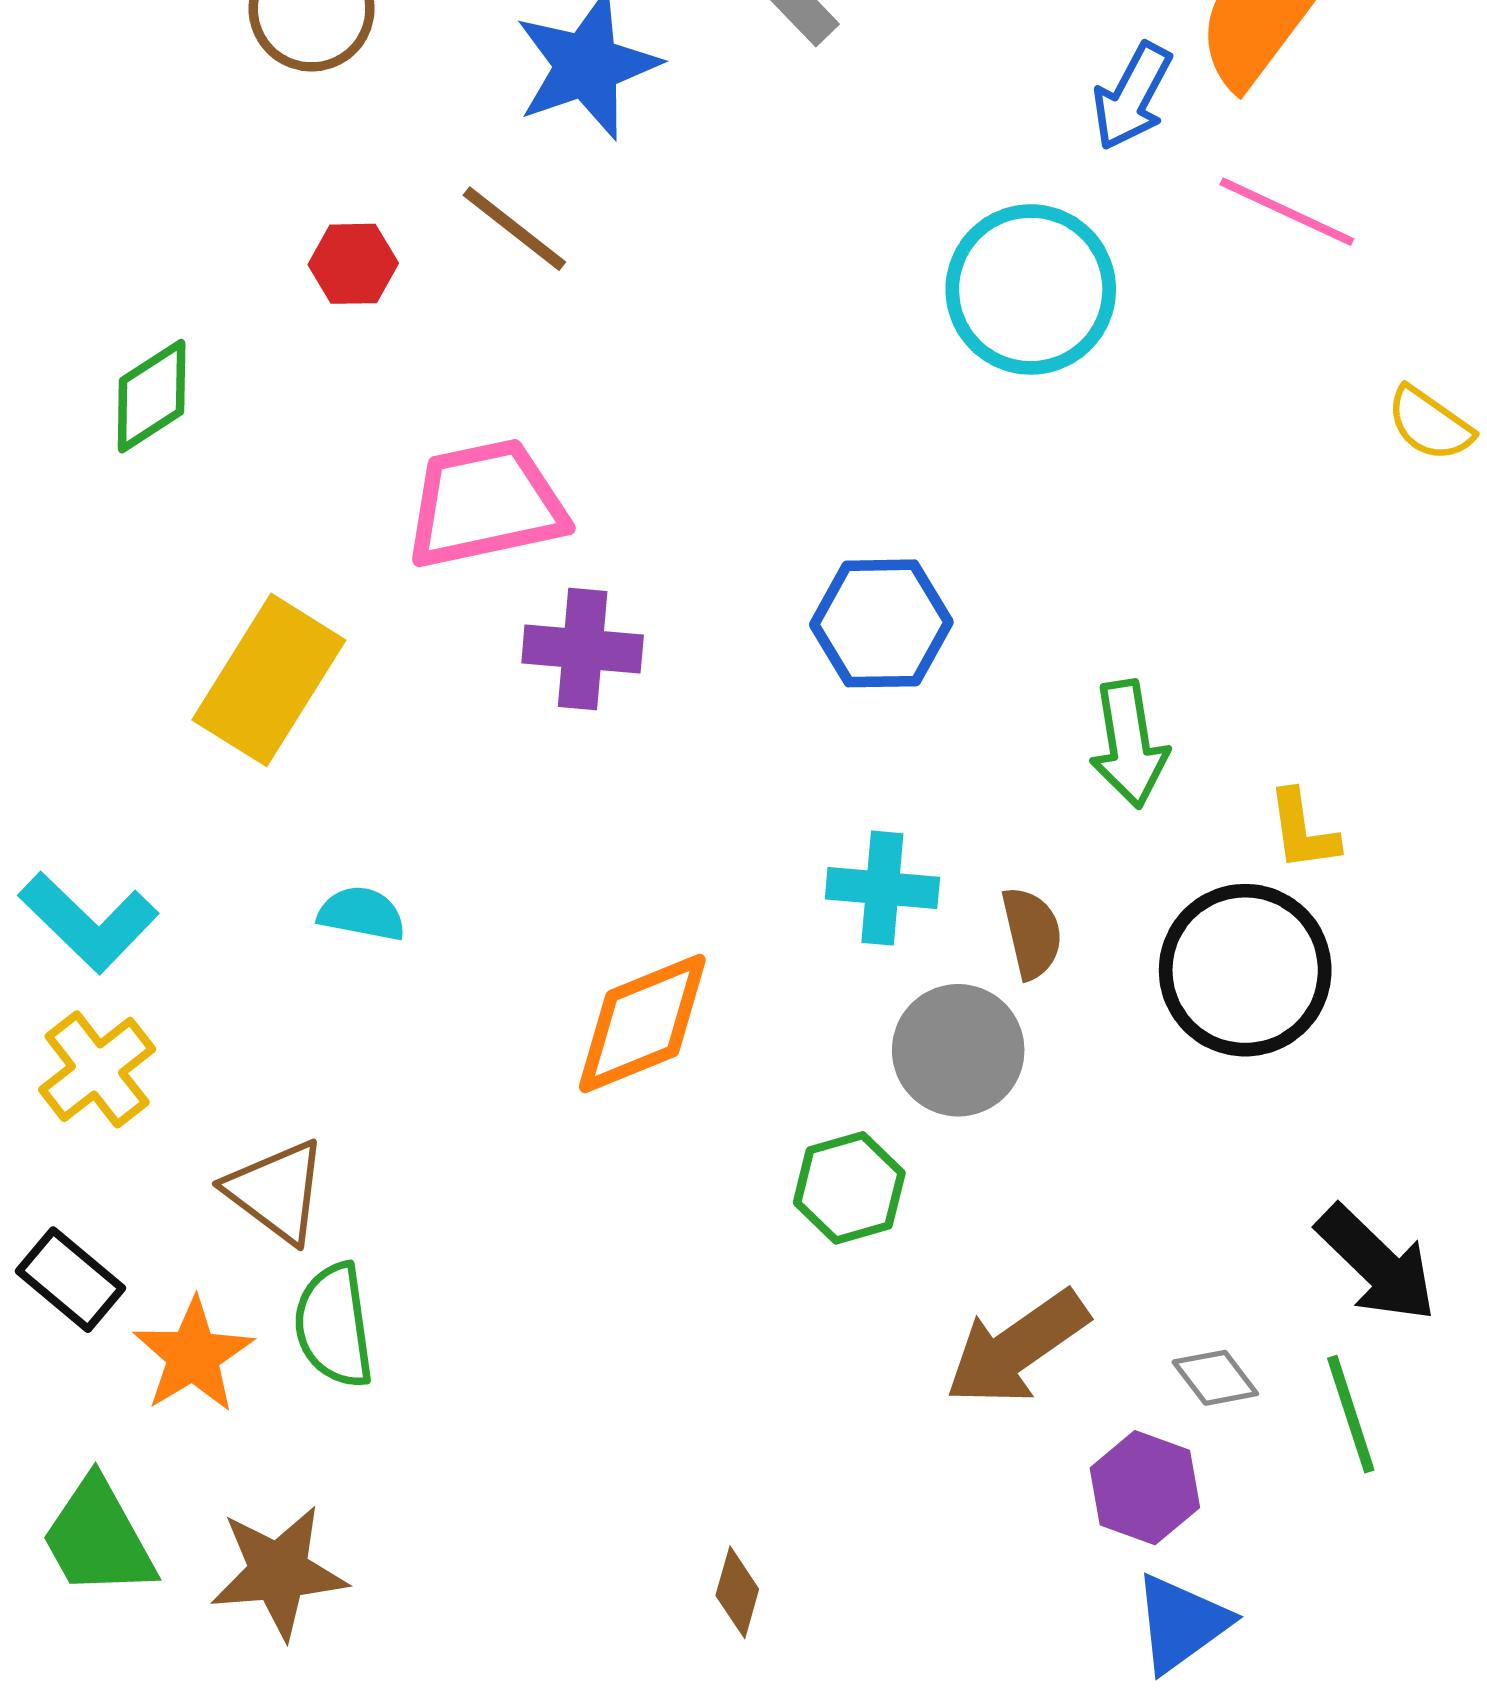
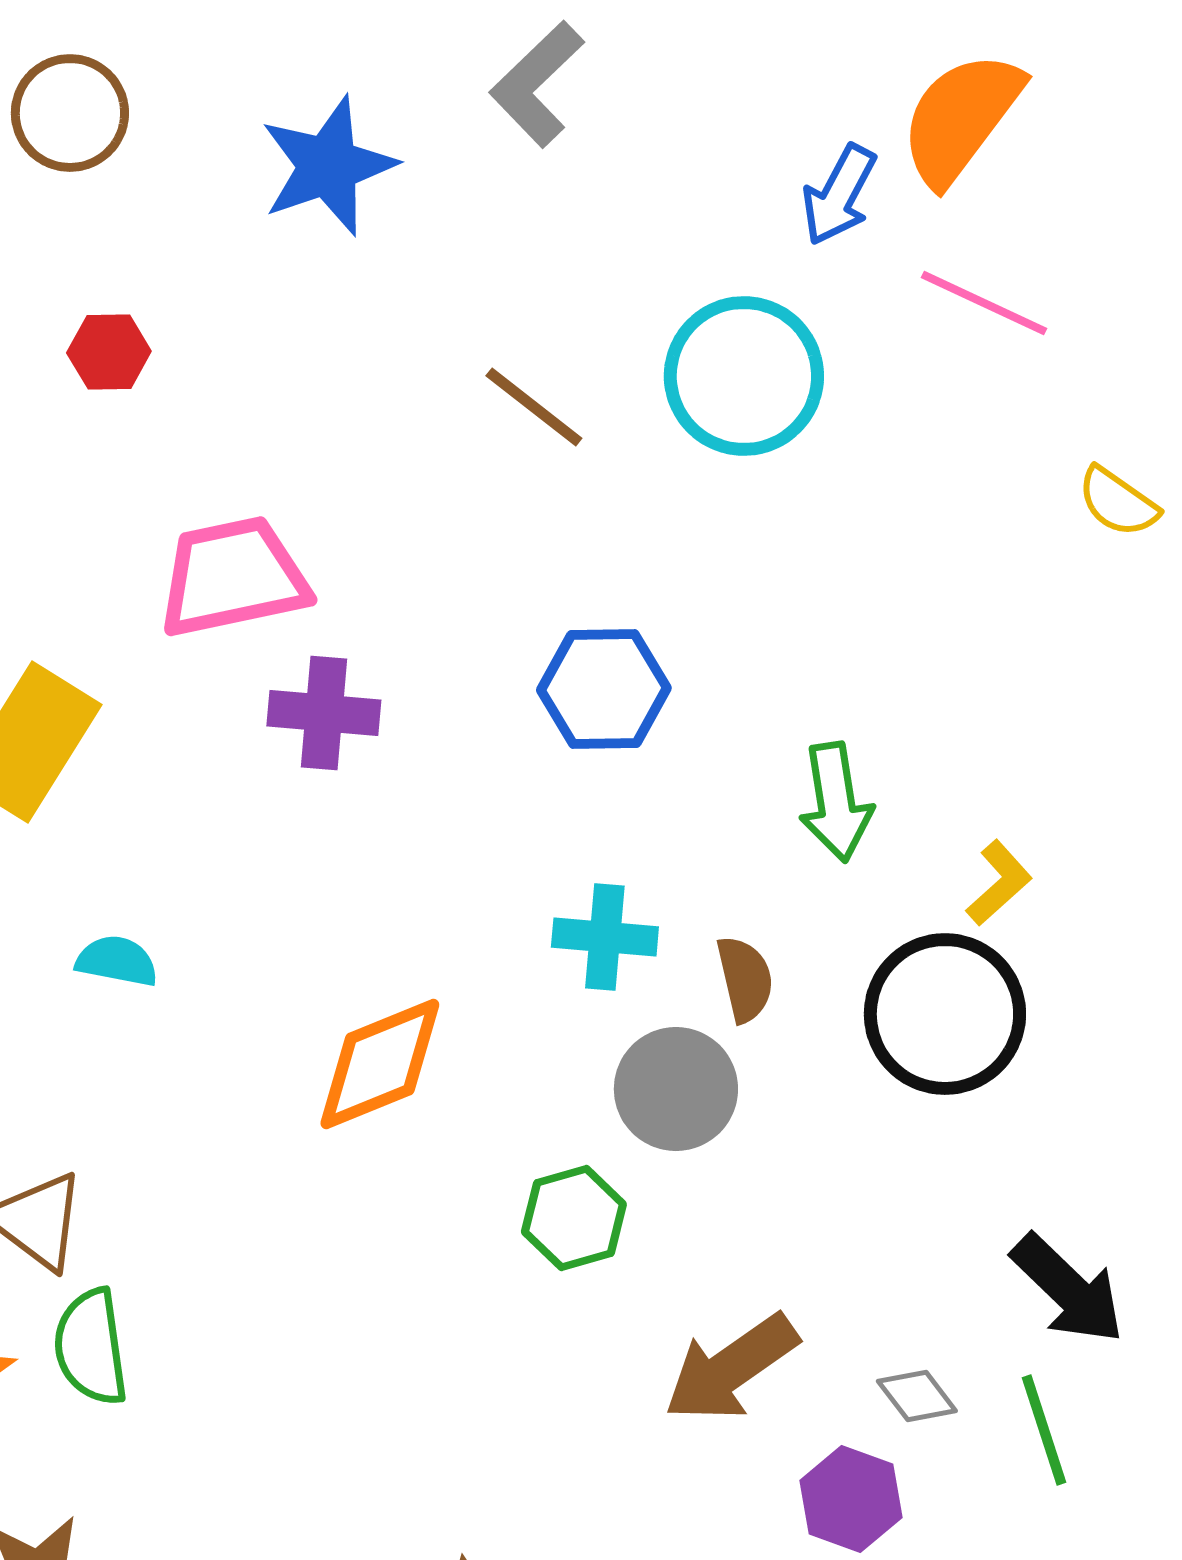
brown line: (514, 229) -> (534, 407), moved
yellow L-shape: (1303, 830) -> (999, 883), turned -124

